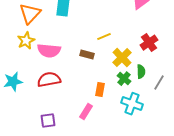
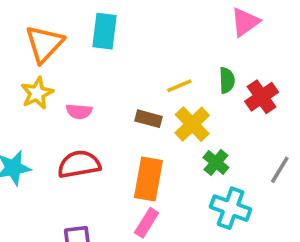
pink semicircle: (49, 51) -> (79, 111), size x0.6
yellow cross: (122, 58) -> (192, 124), moved
green semicircle: (141, 72) -> (227, 80), moved
orange rectangle: (100, 90) -> (148, 179), moved, size x1.6

